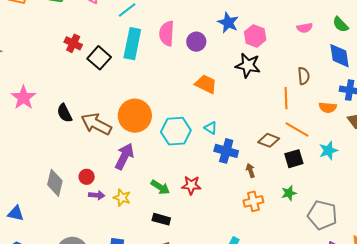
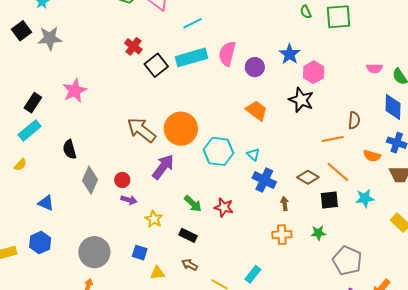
pink semicircle: (305, 28) -> (374, 68), moved
cyan rectangle: (132, 44) -> (191, 57), turned 52
orange line: (286, 98) -> (333, 139), turned 70
black semicircle: (65, 113) -> (70, 149), moved
yellow star: (122, 198) -> (154, 219), moved

